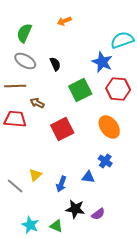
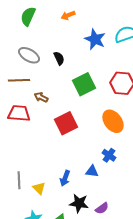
green semicircle: (24, 33) -> (28, 16), moved
blue star: (102, 62) -> (95, 39), moved
yellow triangle: (35, 175) -> (39, 188), moved, turned -32
gray line: (15, 186) -> (19, 180), turned 48

